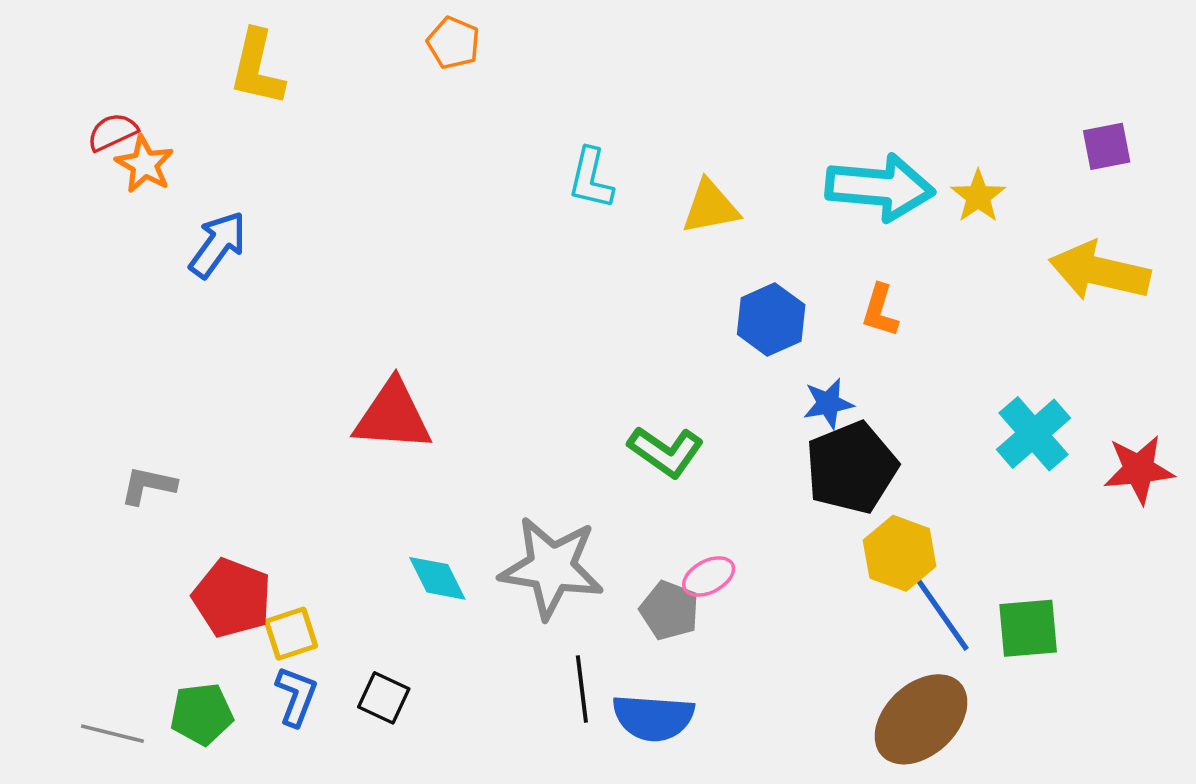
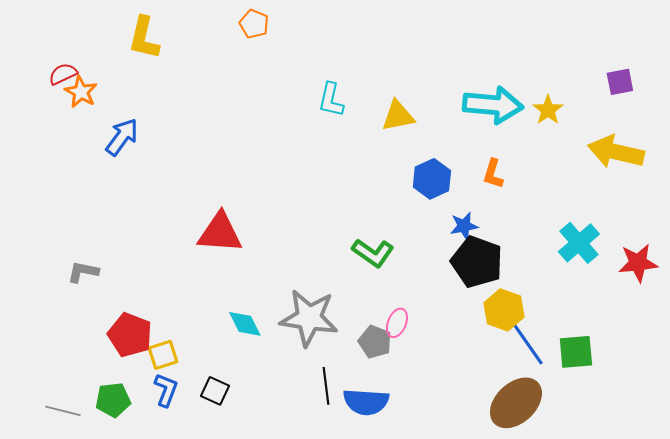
black pentagon: (851, 468) -> (477, 262), turned -30
pink ellipse: (709, 577) -> (397, 323), turned -40

